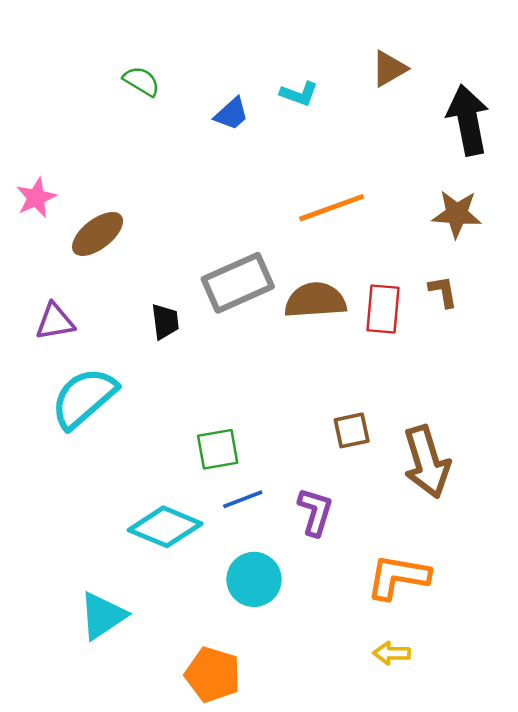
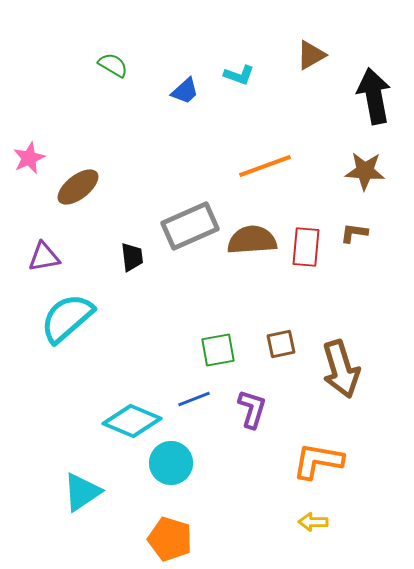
brown L-shape: (443, 292) -> (354, 233), turned -72
green square: (218, 449) -> (218, 350), moved
cyan circle: (254, 579) -> (171, 463), moved

